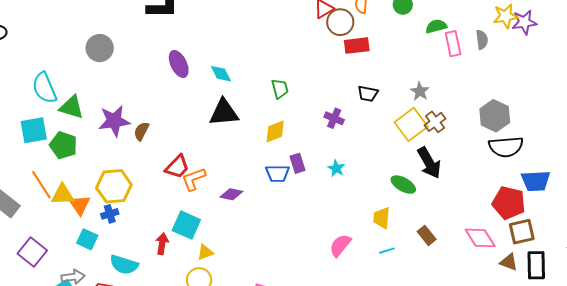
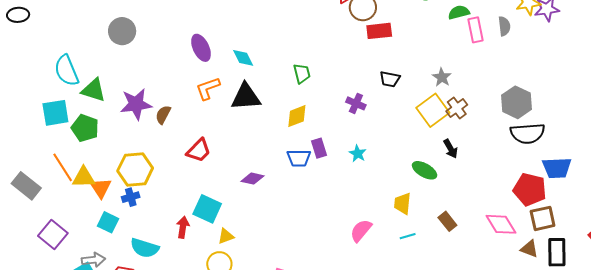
black arrow: (429, 163) -> (451, 149), size x0.6
orange L-shape: (194, 179) -> (208, 88), moved

